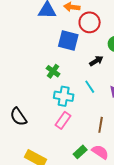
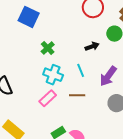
blue square: (68, 41) -> (29, 17), moved
brown line: (101, 125) -> (77, 95), moved, turned 70

